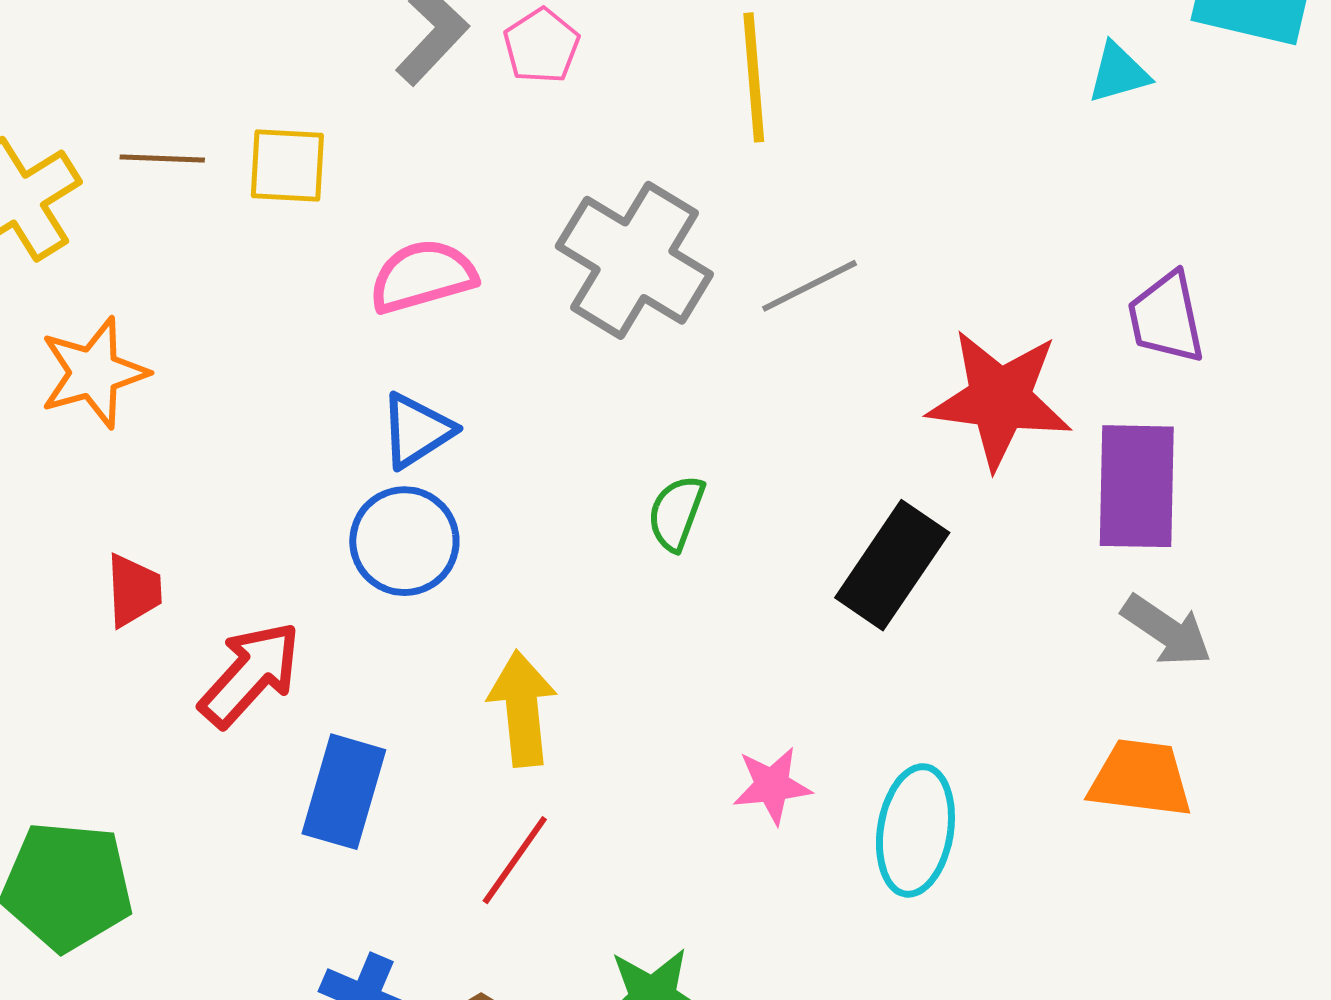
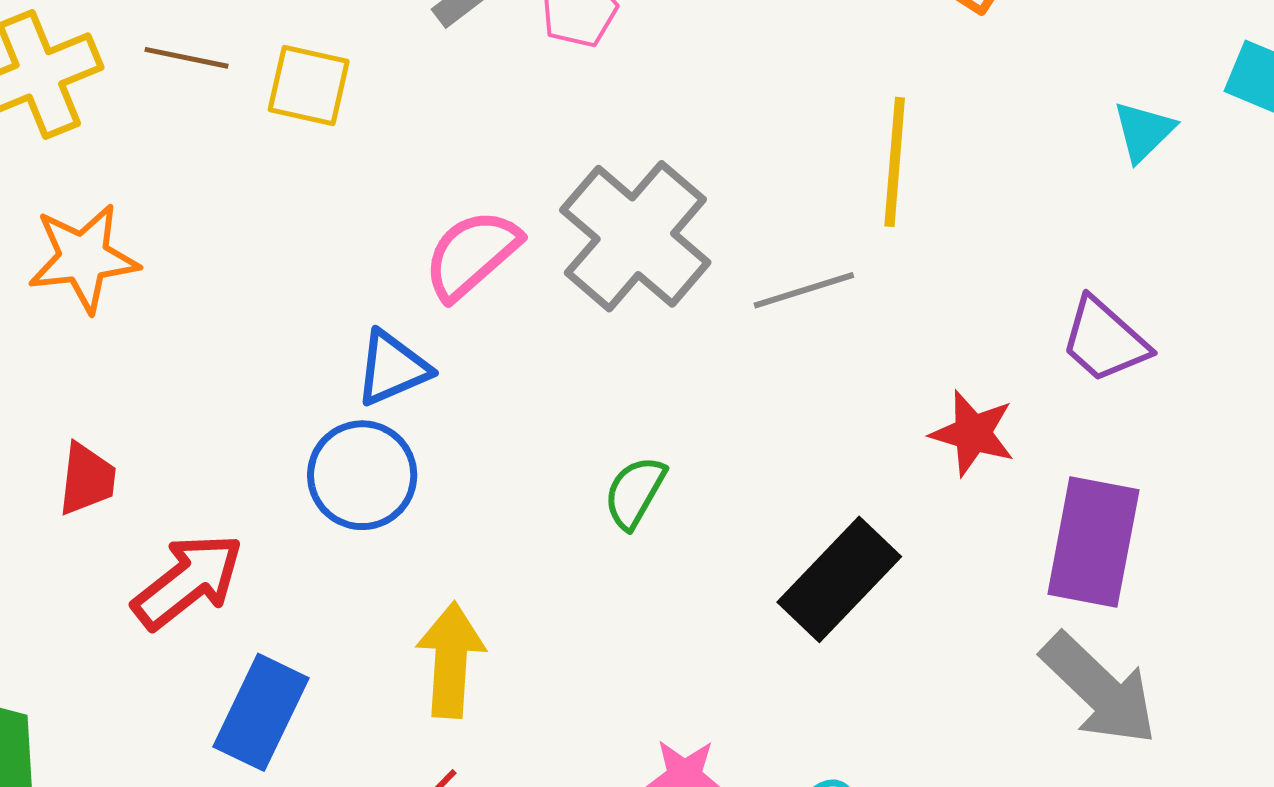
cyan triangle: (1119, 73) -> (1144, 131), turned -38
yellow line: (754, 77) -> (895, 162), moved
pink semicircle: (423, 276) -> (472, 254), moved, turned -35
purple trapezoid: (1166, 318) -> (1104, 340), moved, turned -46
red star: (1000, 399) -> (973, 433), size x0.6
gray arrow: (1167, 631) -> (1099, 689), size x1.4

